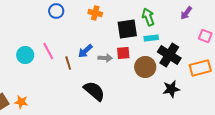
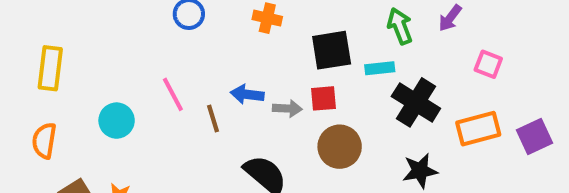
green arrow: (148, 17) -> (400, 26), moved
blue arrow: (85, 51) -> (247, 94), turned 49
cyan circle: (25, 55) -> (117, 121), moved
brown circle: (145, 67) -> (340, 147), moved

